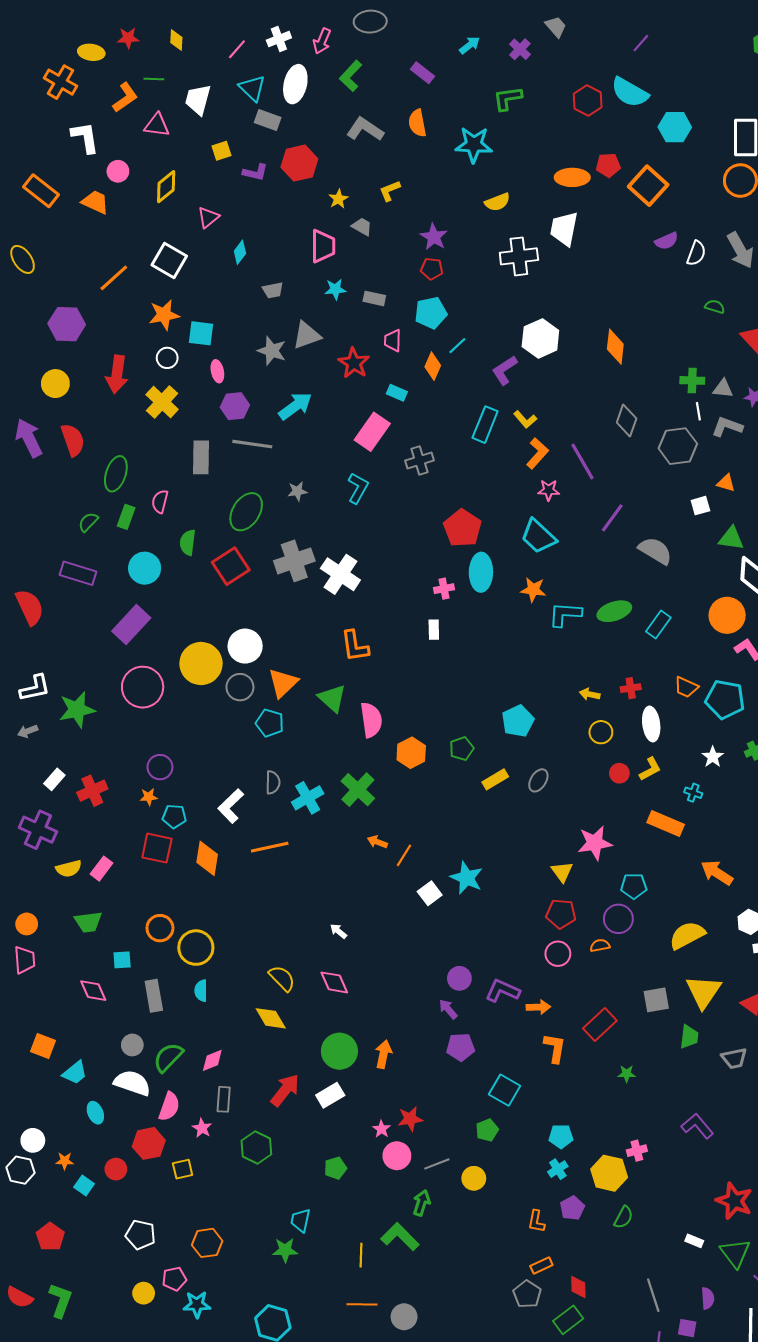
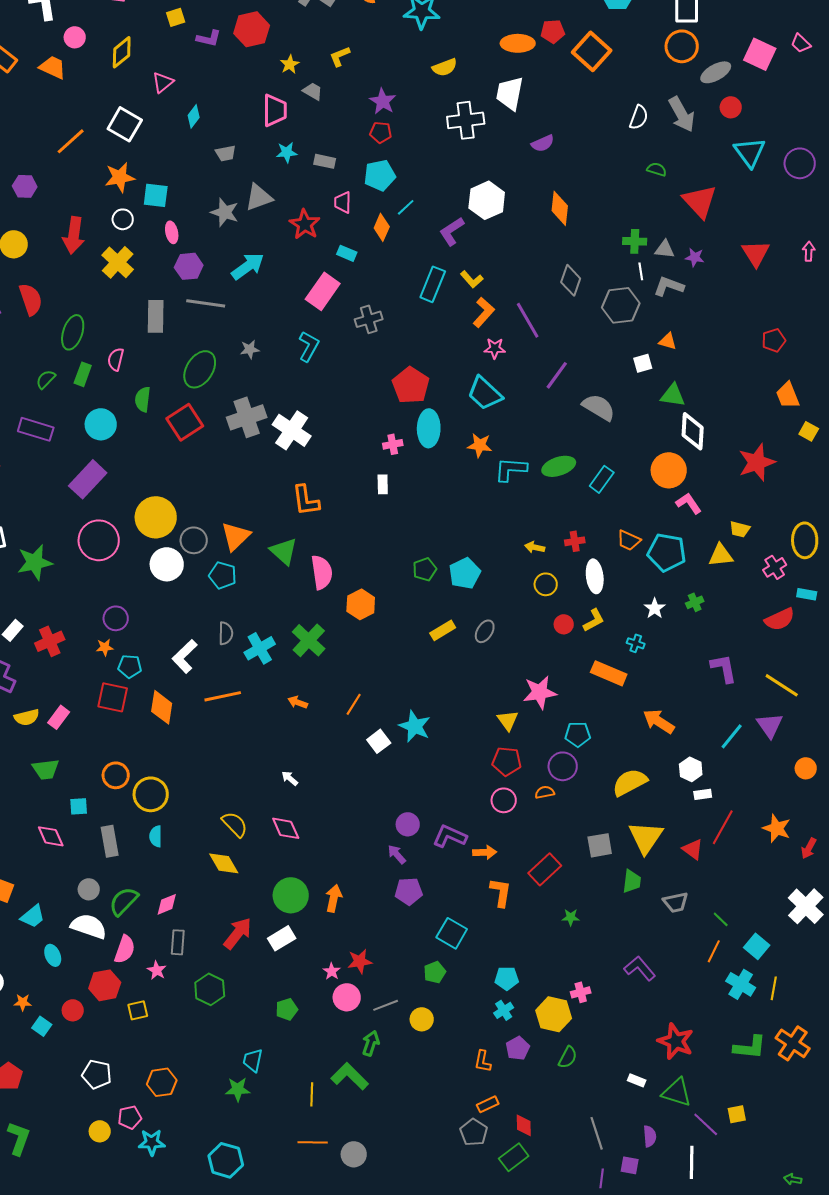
purple semicircle: (667, 241) -> (543, 143), moved
purple hexagon: (67, 324) -> (25, 186), size x0.7
white circle: (245, 646) -> (167, 564), moved
green pentagon: (461, 749) -> (425, 569), moved
orange arrow: (377, 842) -> (298, 702), moved
green triangle: (735, 1253) -> (677, 1092), turned -36

